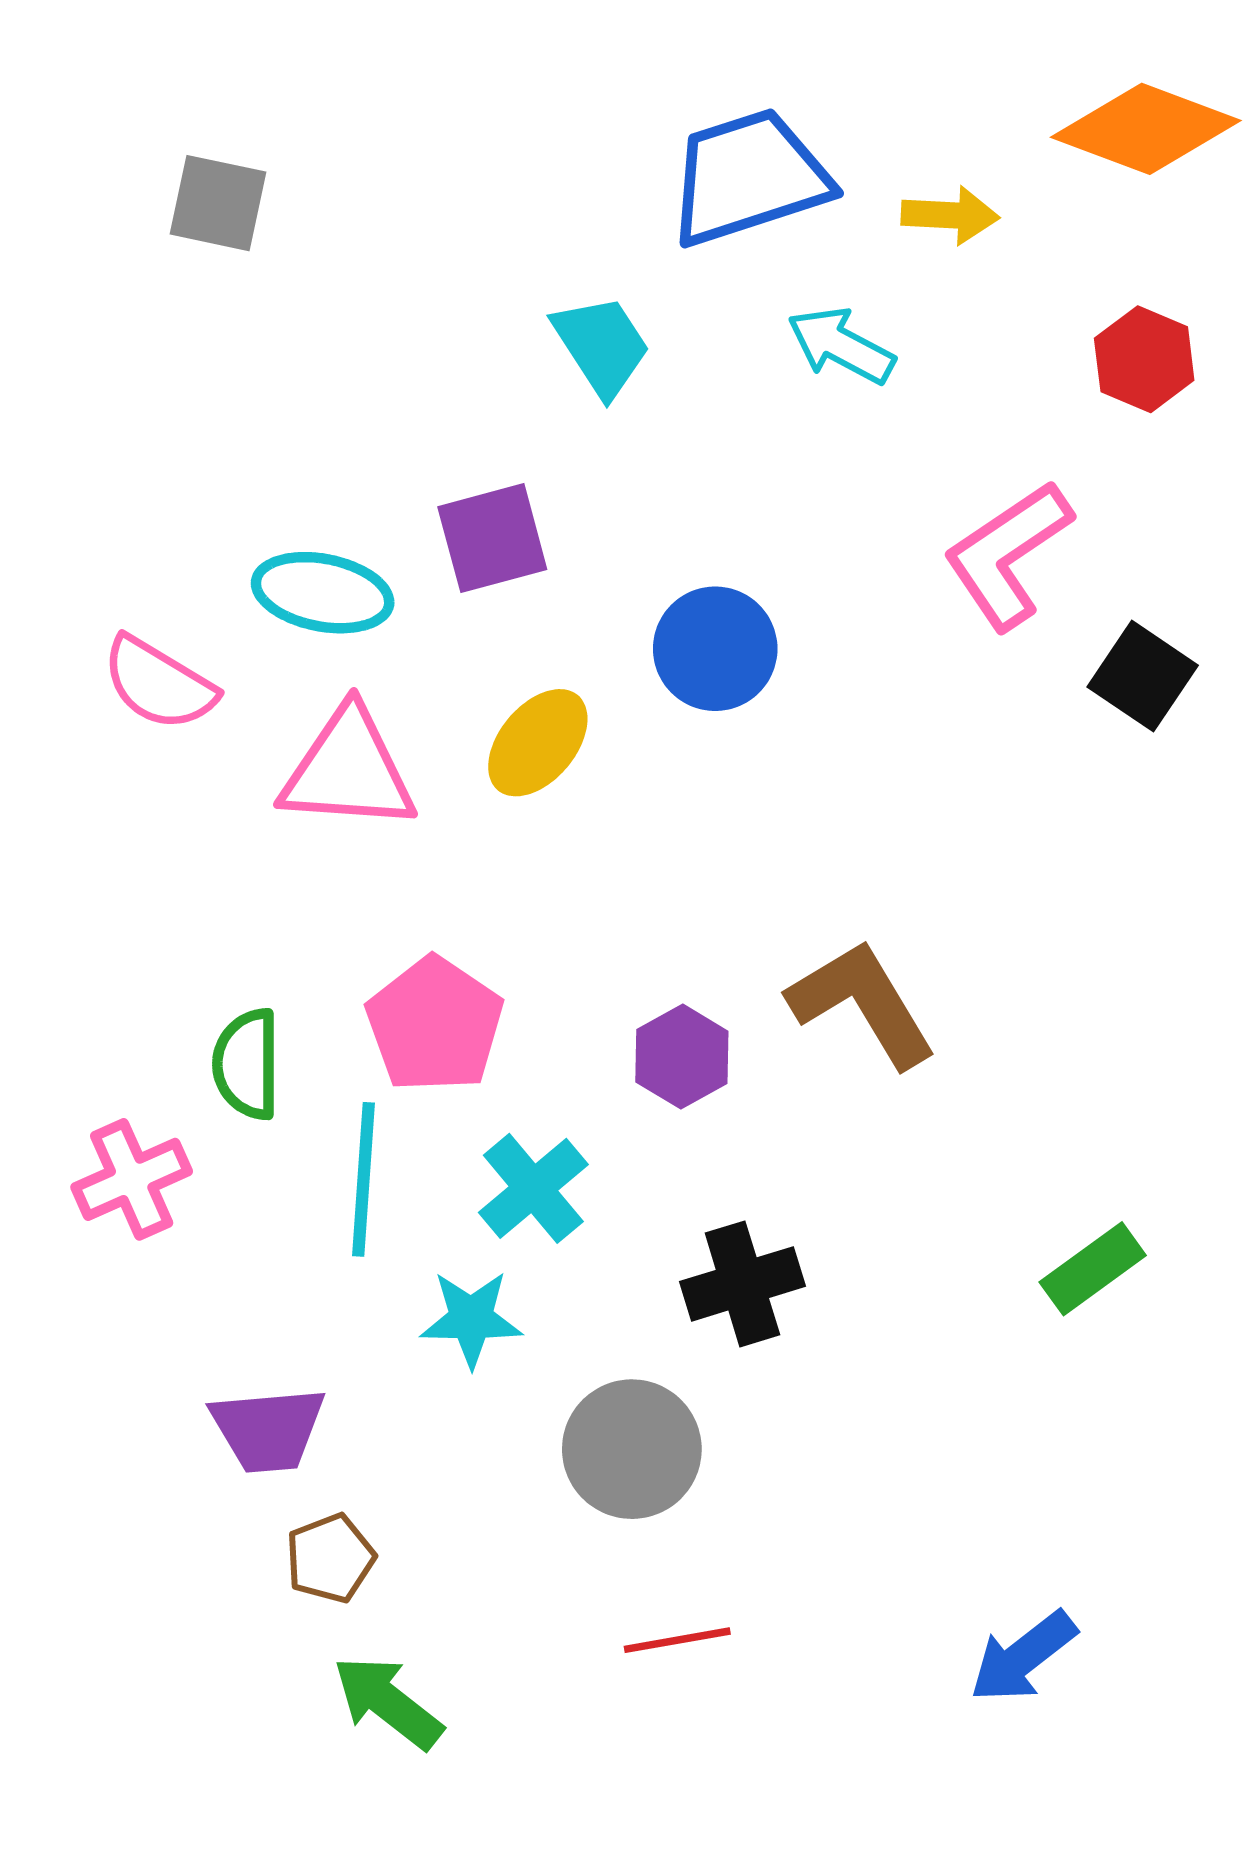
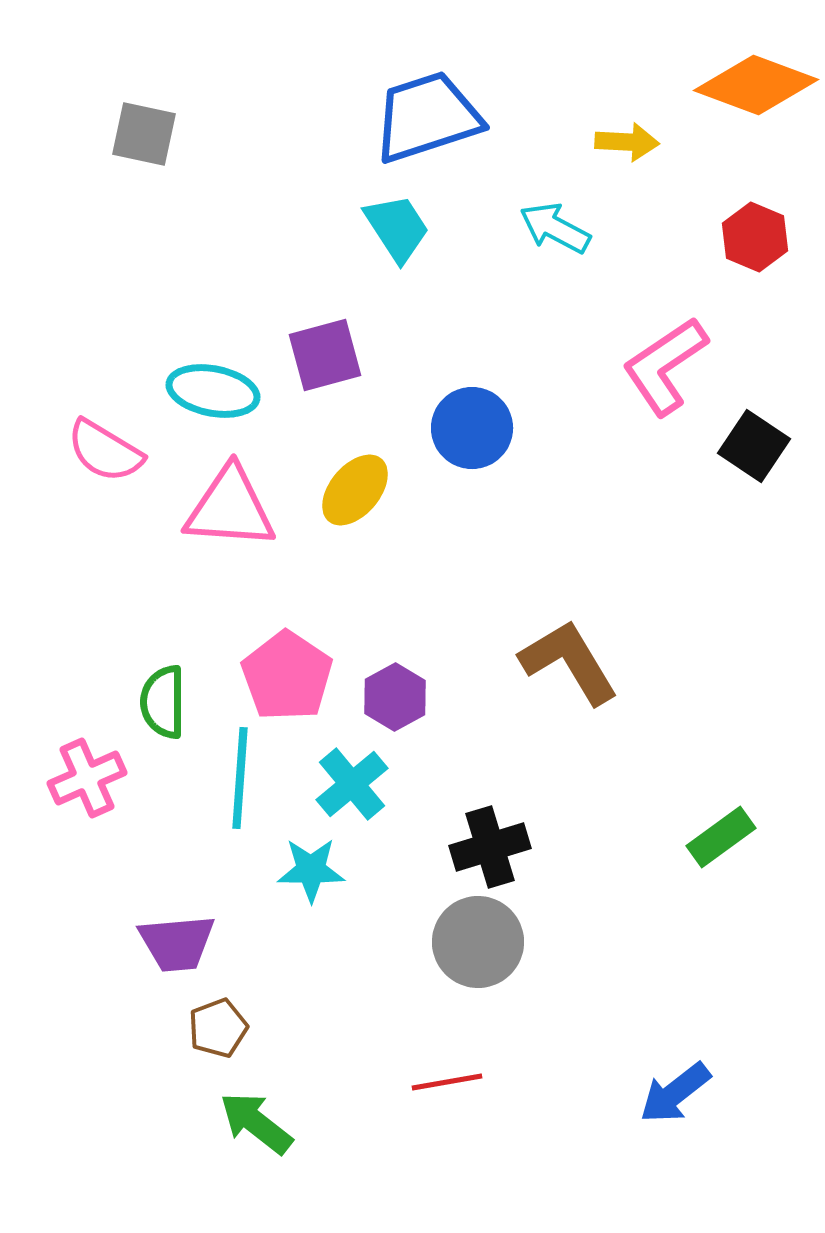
blue trapezoid: (749, 177) -> (427, 117), moved
purple hexagon: (682, 1057) -> (395, 697), moved
gray circle: (632, 1449) -> (478, 942), moved

